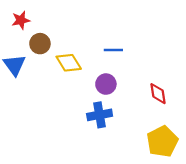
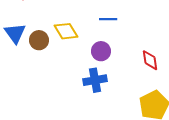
brown circle: (40, 44) -> (39, 40), moved

